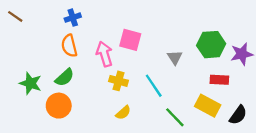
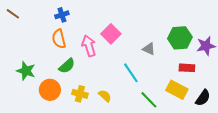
pink square: (130, 40) -> (111, 34), turned 30
gray triangle: (175, 57) -> (149, 49), turned -32
green semicircle: (65, 77) -> (67, 66), moved
yellow cross: (119, 81) -> (80, 94), moved
yellow semicircle: (123, 113) -> (105, 96), turned -96

